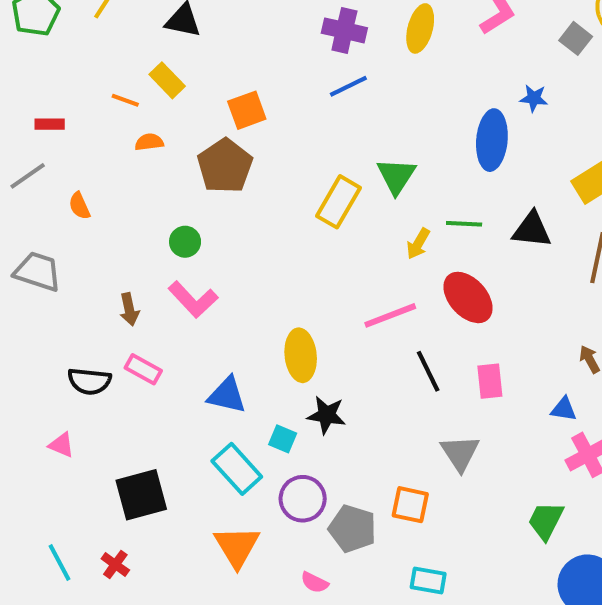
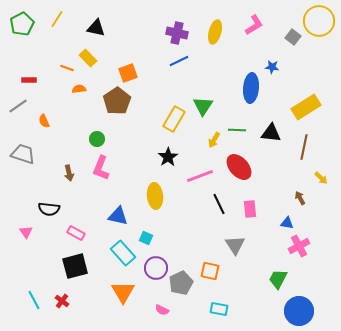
pink L-shape: (193, 299) -> (101, 168), turned 65
pink rectangle: (143, 369) -> (76, 233), moved
black star: (327, 415) -> (168, 157), moved, turned 30
pink triangle: (62, 445) -> (26, 232), moved, turned 32
gray pentagon: (352, 529) -> (181, 283), turned 30

